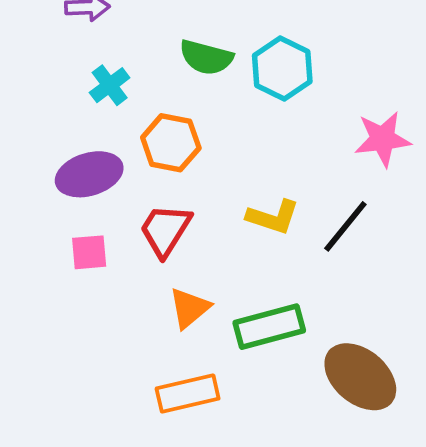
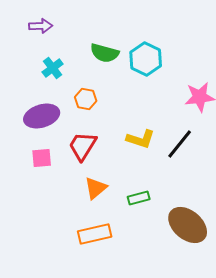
orange hexagon: (171, 143) -> (86, 99), size x0.7
green rectangle: (269, 327) -> (139, 198), size x0.6

